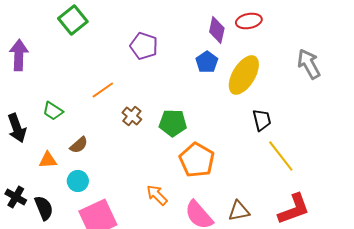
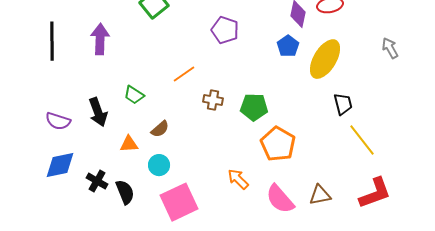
gray arrow: (309, 64) -> (390, 48), size x0.7
brown cross: (132, 116) -> (213, 100), turned -30

